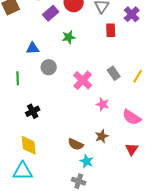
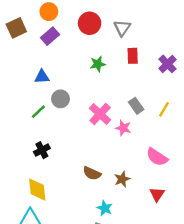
purple rectangle: (51, 13) -> (50, 36), moved
purple cross: (132, 14) -> (168, 64), moved
green star: (69, 37) -> (98, 64), moved
green line: (18, 78) -> (38, 112), moved, turned 48
pink star: (103, 104) -> (123, 128), moved
brown semicircle: (76, 144) -> (92, 173), moved

